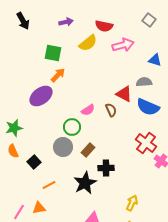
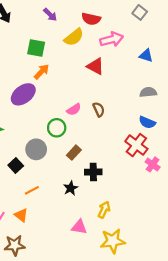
purple arrow: (66, 22) -> (50, 15), turned 56
gray semicircle: (144, 82) -> (148, 92), moved
red triangle: (124, 94) -> (95, 66), moved
blue semicircle: (148, 107) -> (147, 122), moved, size x0.7
gray circle: (63, 147) -> (36, 149), moved
black star: (85, 183) -> (71, 188), size x0.6
yellow arrow: (132, 203) -> (104, 210), moved
orange triangle: (39, 208) -> (21, 215), turned 48

